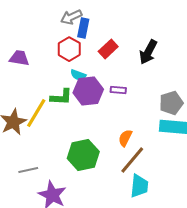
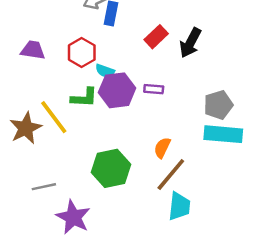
red hexagon: (69, 49) -> (82, 53), moved
red rectangle: (108, 49) -> (156, 37), moved
yellow line: (36, 113) -> (54, 117), turned -68

